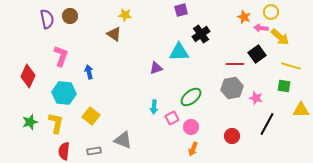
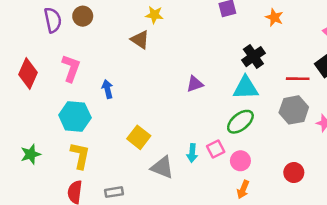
orange star: (244, 17) -> (274, 17), moved
black cross: (201, 34) -> (253, 57), moved
cyan triangle: (179, 52) -> (246, 88), moved
red diamond: (28, 76) -> (28, 73), moved
cyan arrow: (154, 107) -> (192, 153), moved
yellow square: (91, 116) -> (139, 137), moved
yellow L-shape: (56, 123) -> (80, 156), moved
gray triangle: (123, 140) -> (162, 167), moved

